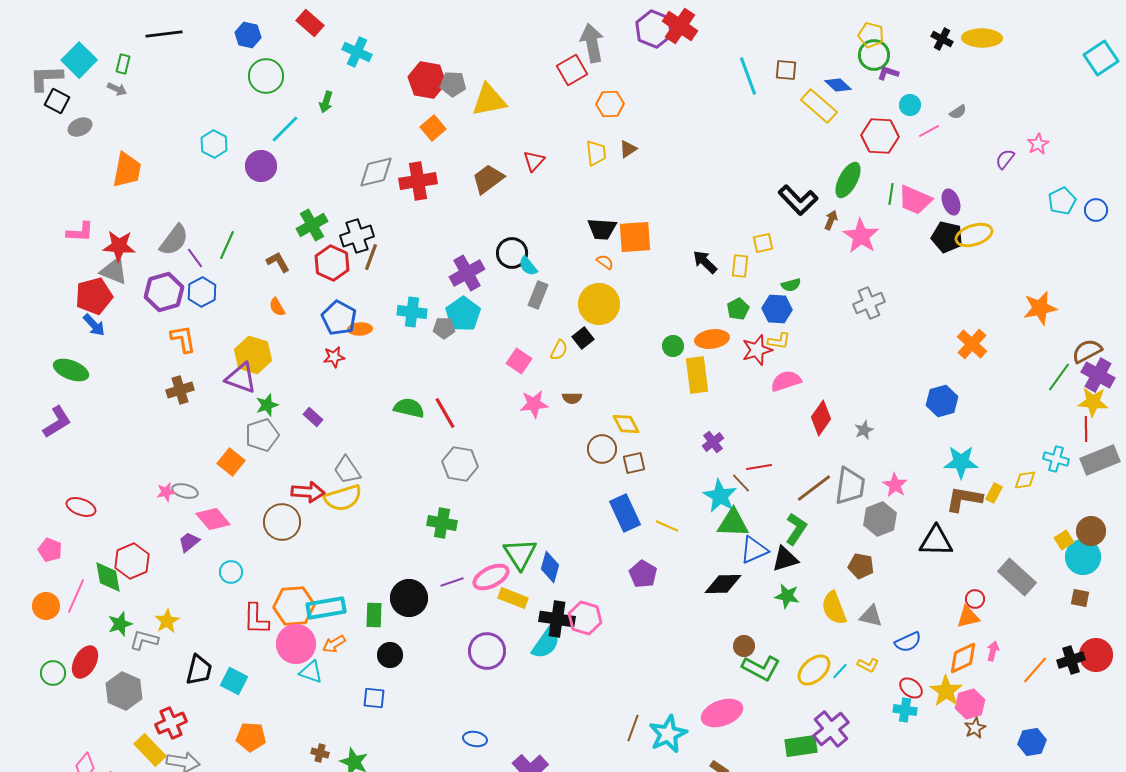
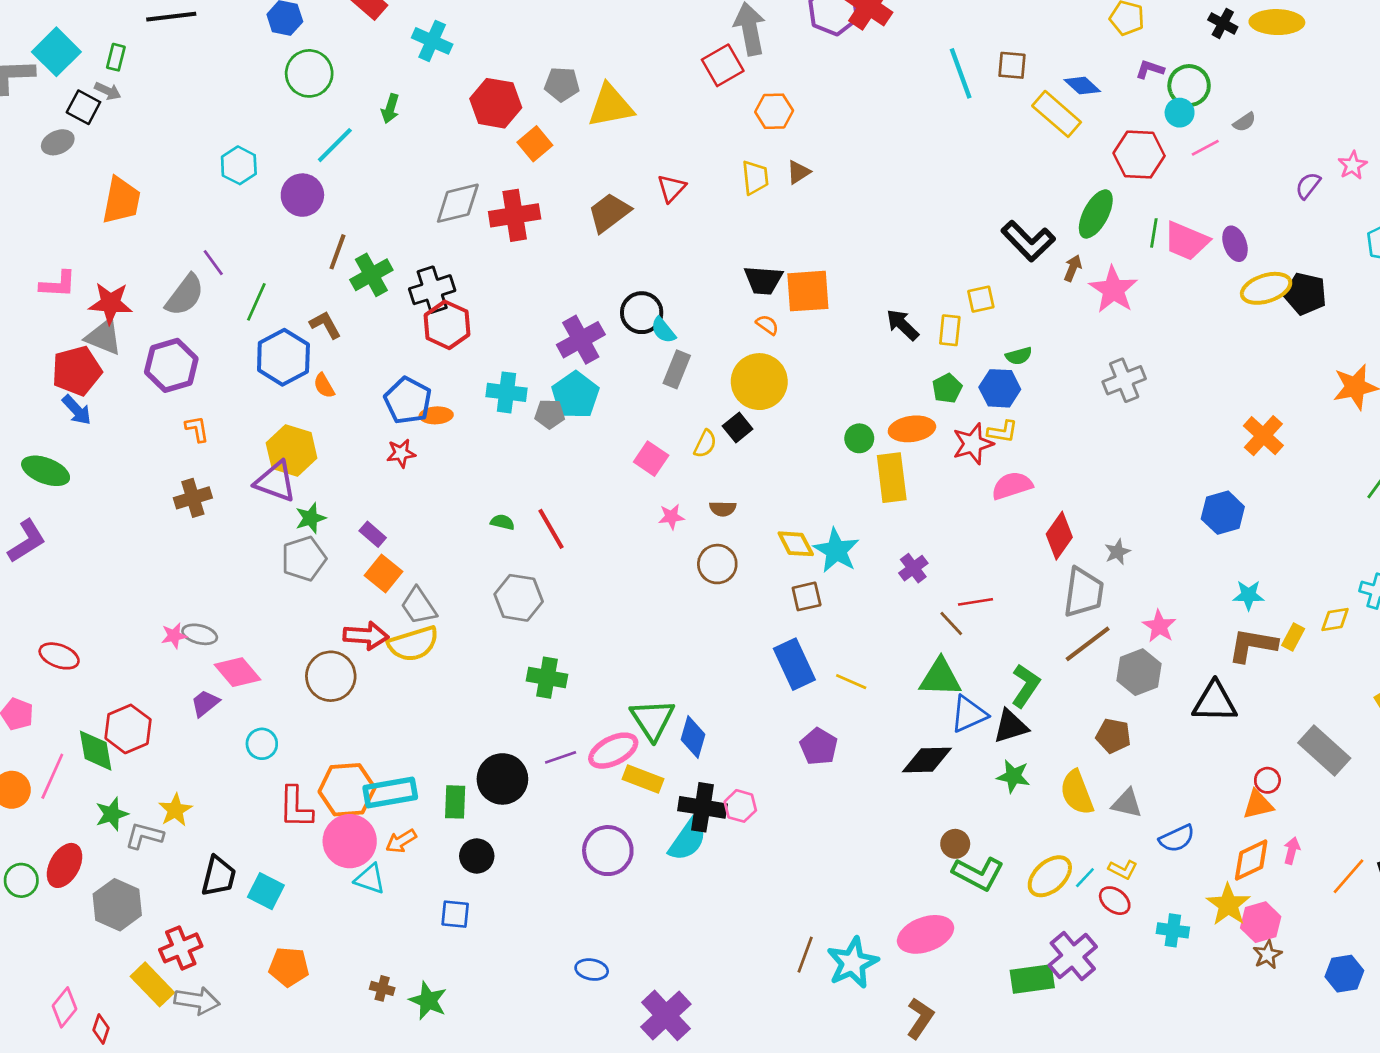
green circle: (874, 55) -> (1189, 86), moved
red hexagon: (427, 80) -> (496, 103), moved
black square: (57, 101) -> (83, 107), moved
black pentagon: (947, 237) -> (1305, 294), moved
brown line: (371, 257) -> (338, 252), moved
purple line: (195, 258) -> (213, 263), moved
red hexagon: (332, 263) -> (447, 325), moved
blue hexagon: (202, 292) -> (283, 357), moved, size x1.4
orange L-shape: (183, 339) -> (197, 429), size x0.7
pink star: (534, 404) -> (671, 517), size x0.7
green semicircle: (409, 408) -> (502, 522), size x0.6
brown circle: (602, 449) -> (717, 564), moved
orange square: (231, 462) -> (383, 574), moved
cyan star: (961, 462) -> (1249, 595), size x0.7
gray hexagon: (460, 464) -> (519, 598), moved
gray trapezoid: (850, 486) -> (1084, 592), moved
brown line: (814, 488) -> (1088, 644), moved
cyan star: (720, 496) -> (836, 551), moved
pink hexagon: (585, 618) -> (740, 806), size x0.7
red ellipse: (911, 688) -> (1115, 901), moved

